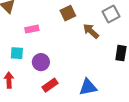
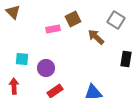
gray square: (111, 14) -> (116, 20), turned -30
pink rectangle: (32, 29) -> (53, 29), moved

